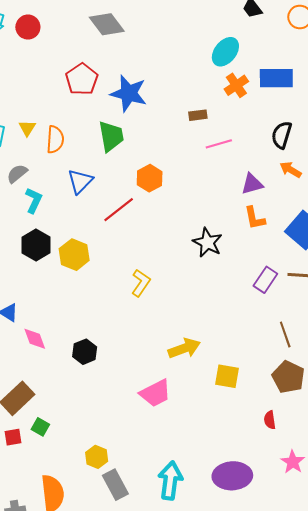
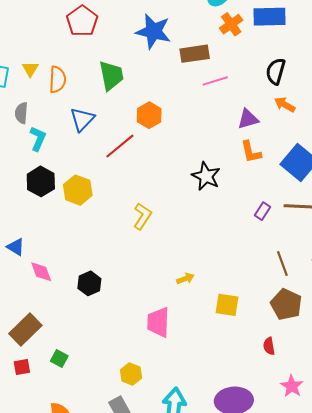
blue star: (129, 93) -> (153, 31), moved
brown rectangle: (198, 115) -> (195, 54), size x1.6
gray semicircle: (17, 174) -> (21, 113), turned -45
purple rectangle: (265, 280) -> (262, 211), size x0.7
yellow arrow: (184, 348) -> (185, 279), size x0.6
pink trapezoid: (155, 393) -> (158, 322), turned 120
green square: (40, 427) -> (59, 359), moved
yellow hexagon: (97, 457) -> (131, 374), moved

